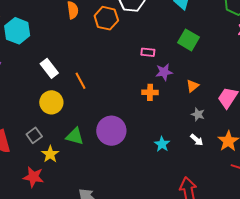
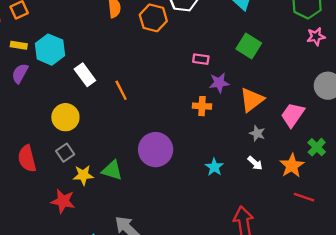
cyan hexagon: (17, 31) -> (50, 50), moved
orange triangle: (193, 86) -> (252, 100), size x1.6
yellow circle: (51, 102) -> (65, 117), moved
green triangle: (75, 136) -> (112, 170), moved
yellow star: (50, 154) -> (83, 175), turned 30

